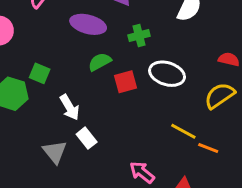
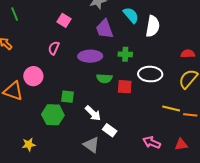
green cross: (139, 36) -> (125, 54), turned 32
green semicircle: (100, 62) -> (104, 78), turned -133
red square: (125, 82) -> (125, 87), turned 35

